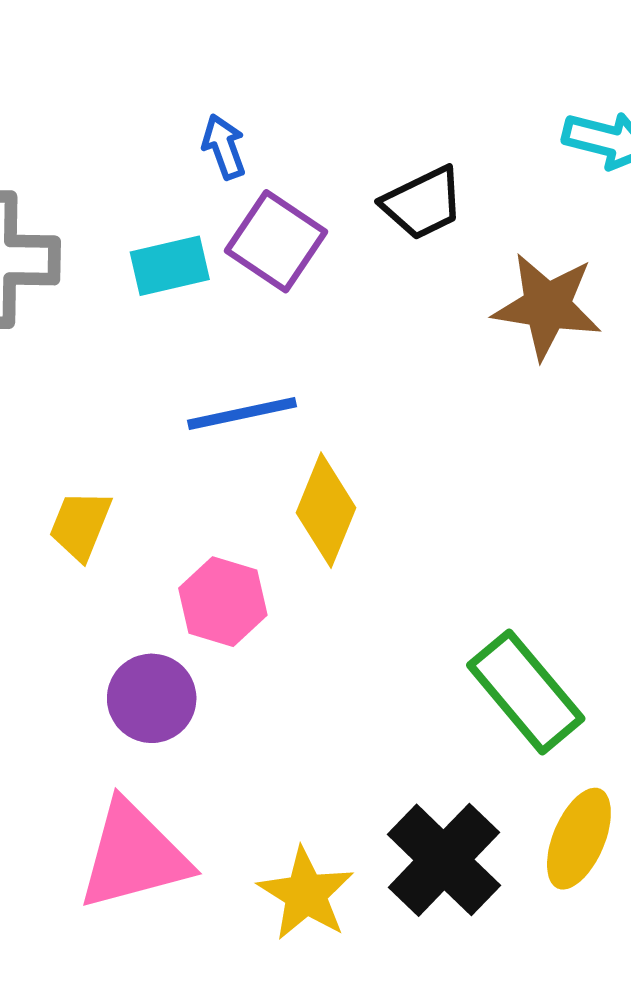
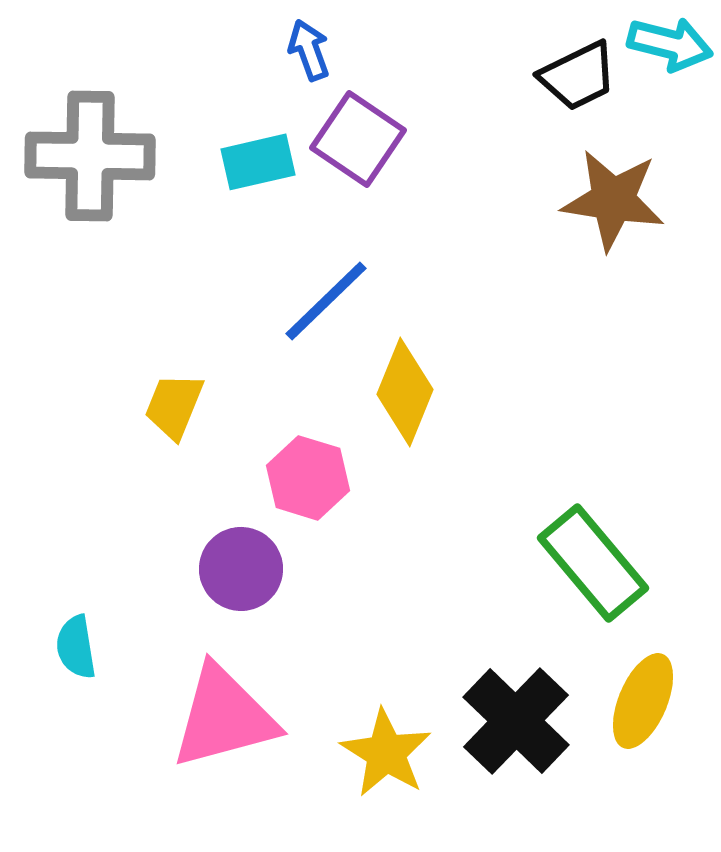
black trapezoid: (423, 203) -> (578, 76), moved
blue line: (242, 413) -> (326, 301), turned -32

